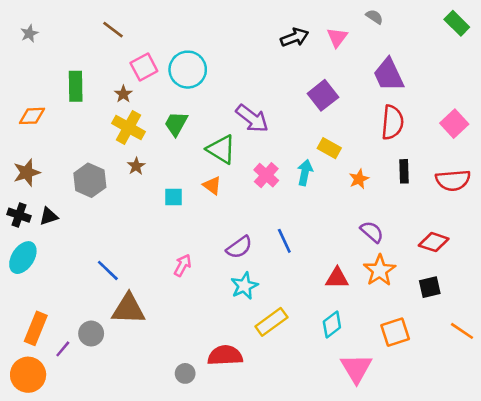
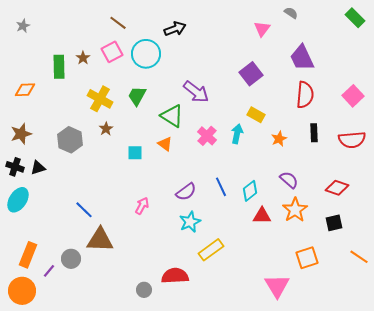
brown line: (113, 30) -> (118, 23), moved
black arrow: (295, 37) -> (175, 29), moved
brown star: (123, 94) -> (83, 58), moved
cyan diamond: (332, 325) -> (250, 191), moved

